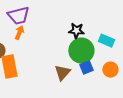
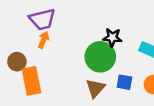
green circle: (81, 51) -> (100, 57), moved
blue square: (86, 68) -> (124, 82), turned 32

